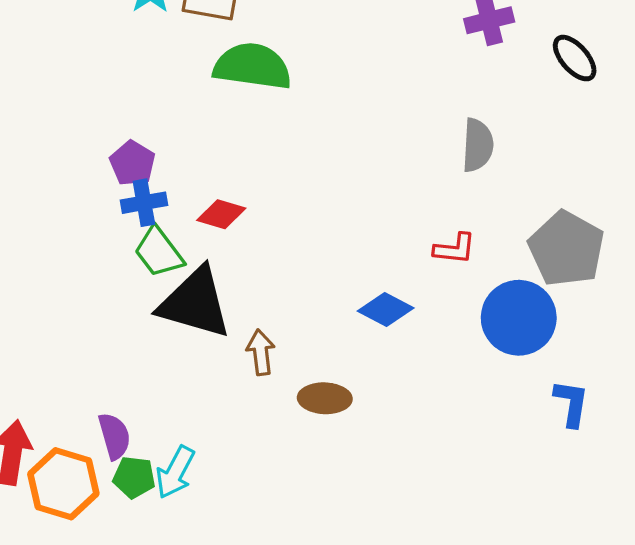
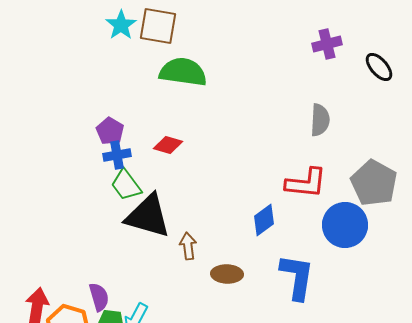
red diamond: (221, 214) -> (168, 145), moved
red L-shape: (455, 249) -> (306, 183), size x1.6
blue diamond: (386, 310) -> (264, 220), turned -64
blue L-shape: (571, 403) -> (297, 277), moved, size x1.6

